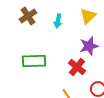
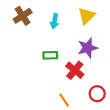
green rectangle: (34, 61) -> (50, 55), moved, size x0.6

